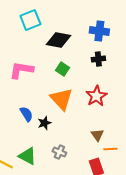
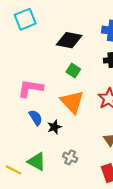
cyan square: (30, 20) -> (25, 19), moved
pink L-shape: (21, 70) -> (30, 88), moved

